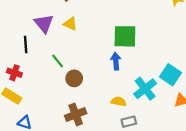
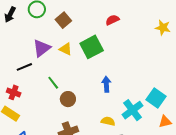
purple triangle: (44, 23) -> (42, 48), turned 30
green square: (125, 36) -> (92, 47), moved, turned -30
black line: (26, 45) -> (24, 67), turned 70

